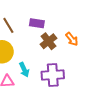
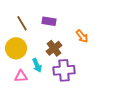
brown cross: (49, 41) -> (54, 48), moved

